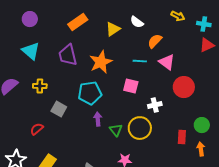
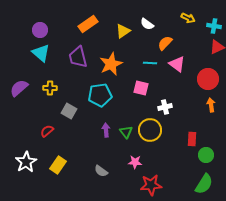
purple circle: (30, 19) -> (40, 30), moved
red circle: (184, 87) -> (208, 79), moved
purple arrow: (98, 119) -> (106, 130), moved
green circle: (202, 125) -> (206, 155), moved
orange arrow: (201, 149) -> (211, 105), moved

